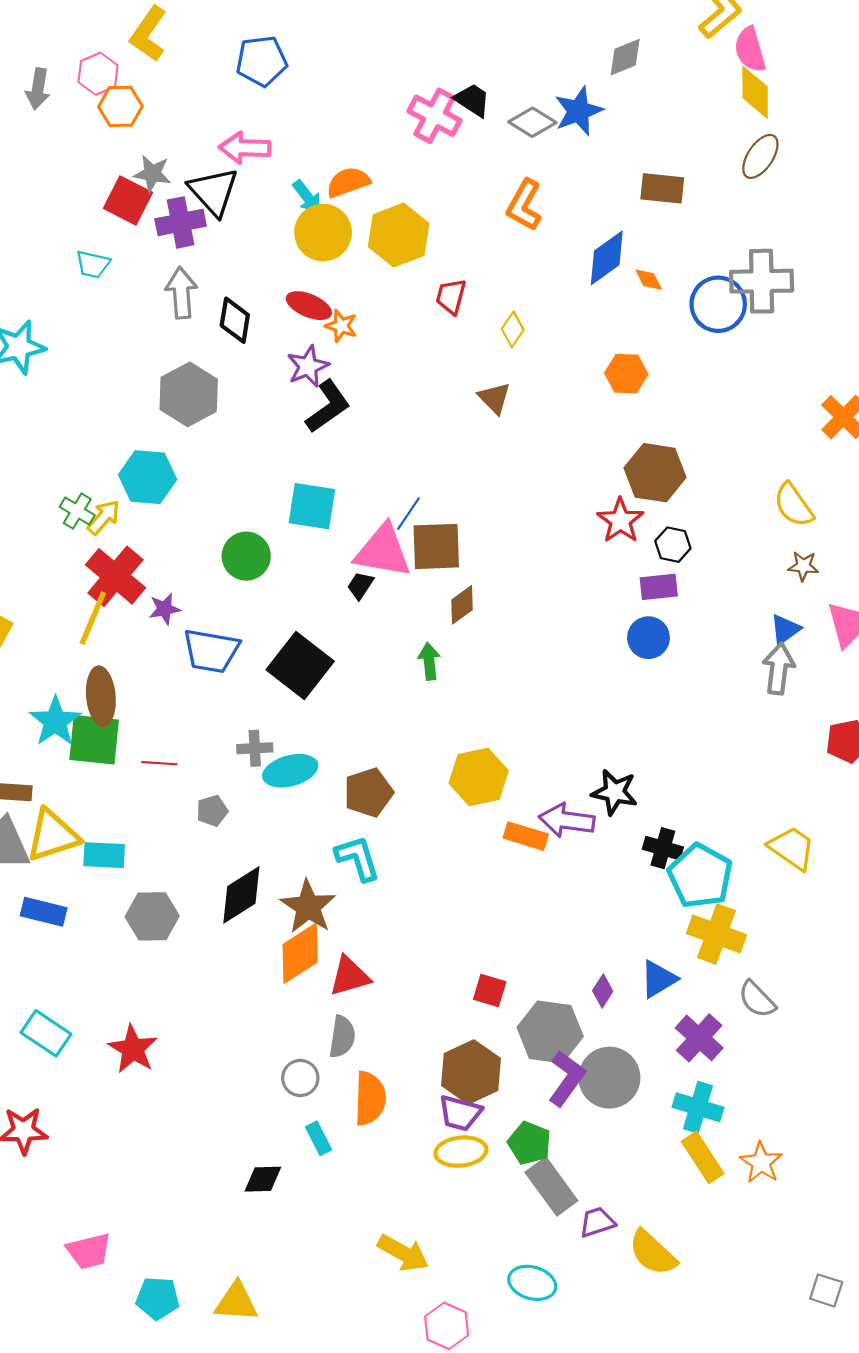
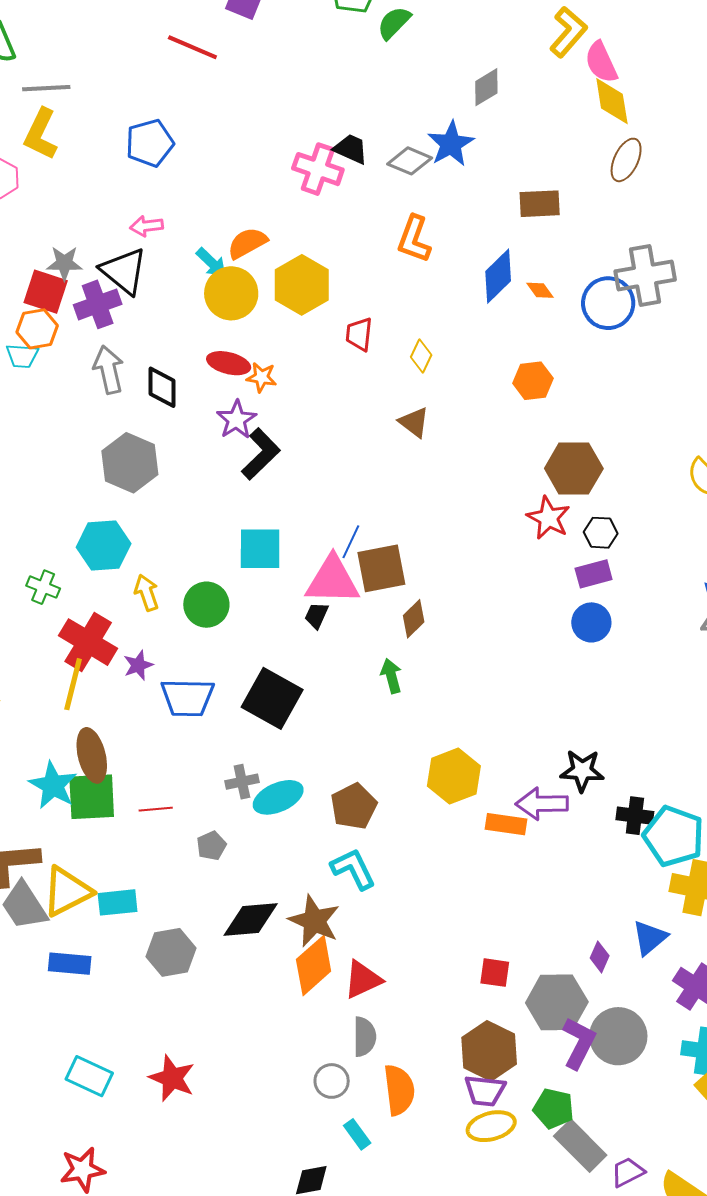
orange hexagon: (120, 106) -> (37, 329), moved
pink arrow: (245, 148) -> (147, 226), size x0.7
yellow arrow: (104, 517) -> (147, 593), moved, turned -51
black diamond: (241, 895) -> (251, 920), turned 36

